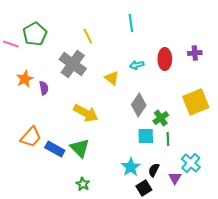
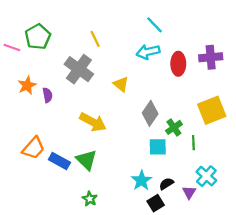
cyan line: (131, 23) -> (155, 25), moved, turned -36
purple cross: (195, 53) -> (211, 57), size x1.5
cyan arrow: (137, 65) -> (148, 52), moved, size x1.5
green line: (168, 139) -> (193, 143), moved
black semicircle: (154, 170) -> (166, 184), turned 32

